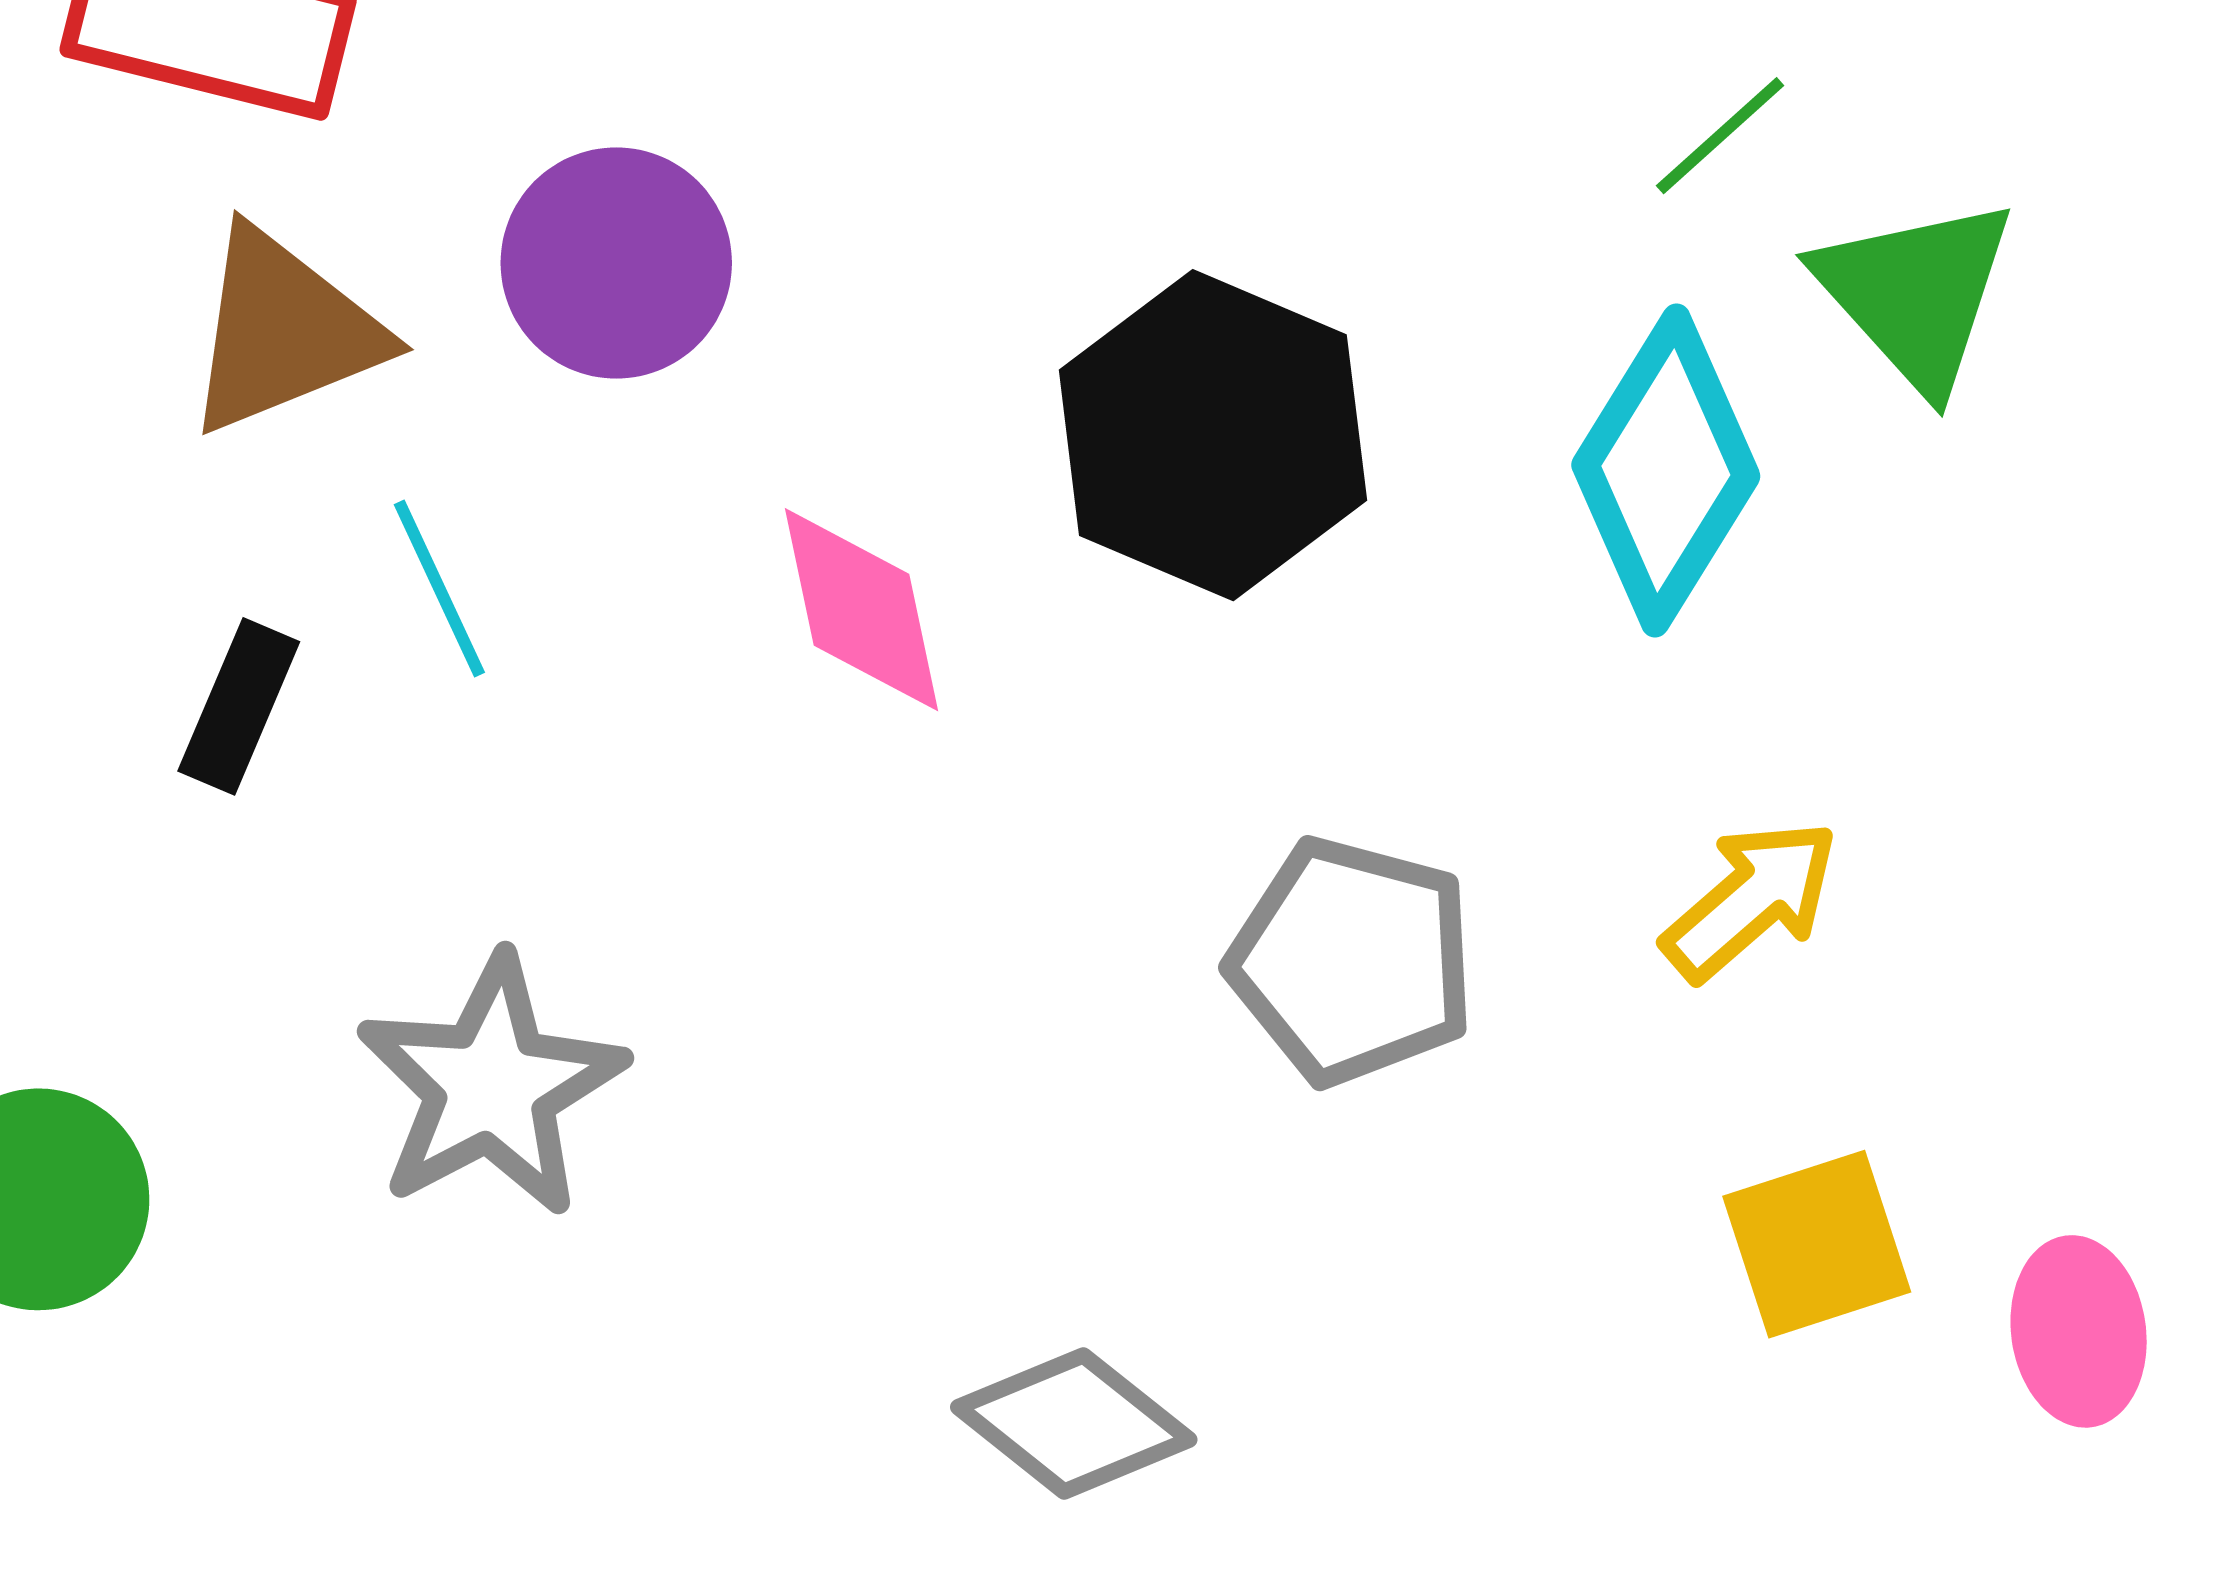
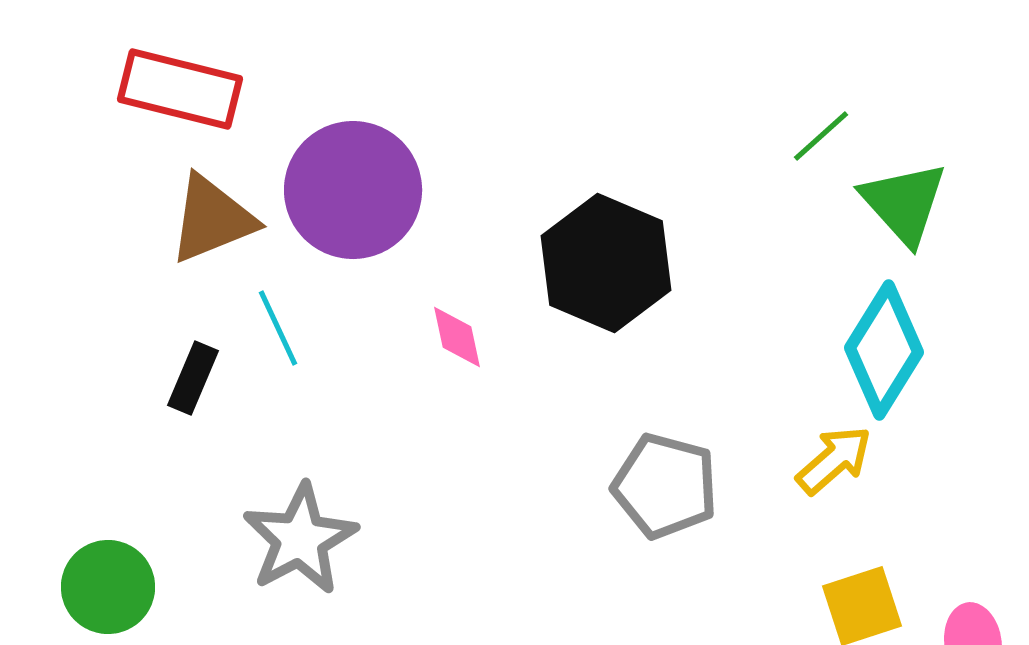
purple circle: (616, 263) -> (353, 190), size x1.4
cyan diamond: (1666, 471) -> (884, 350), moved
pink diamond: (862, 610) -> (457, 337), size x0.7

